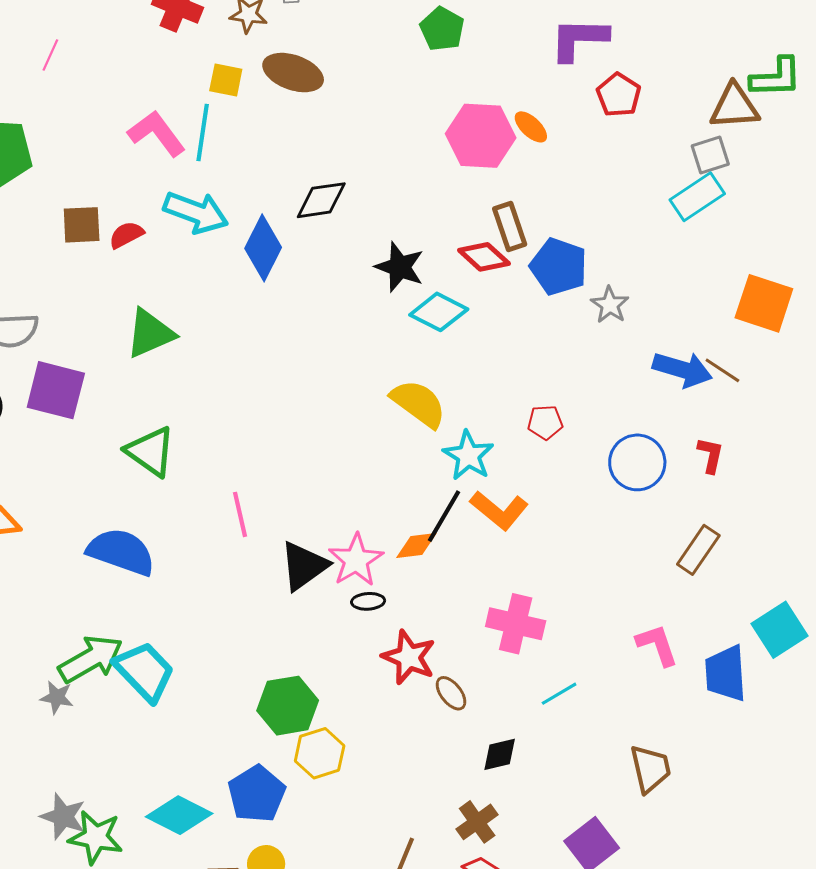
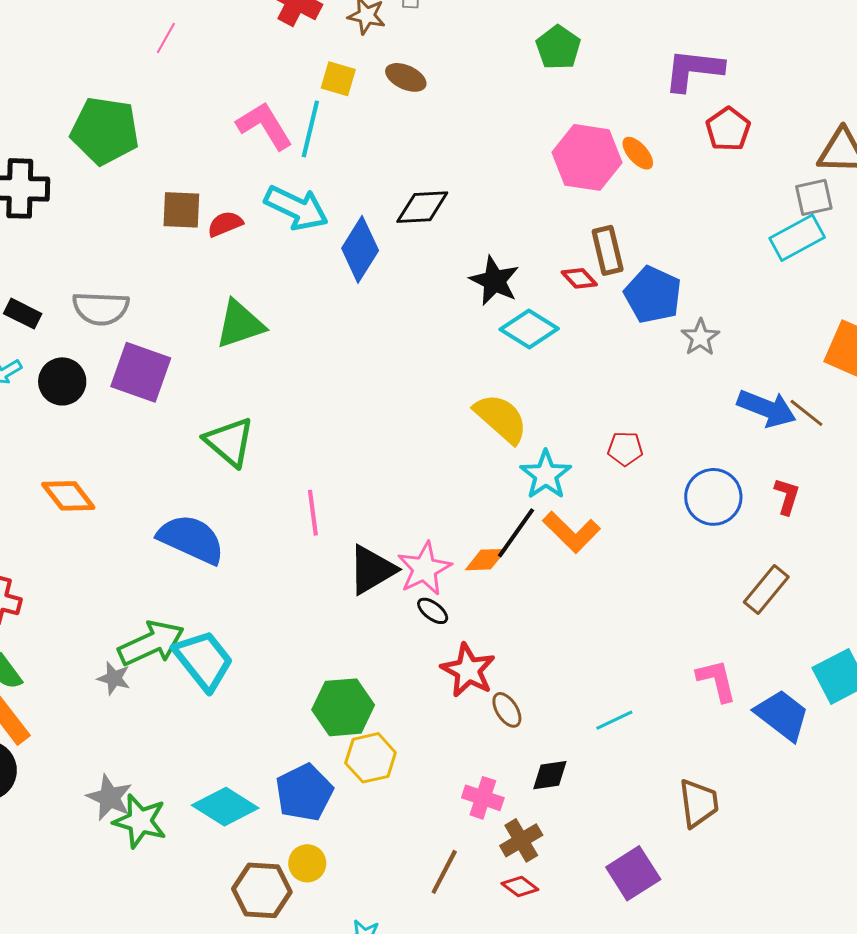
brown ellipse: (293, 73) -> (406, 77), size x0.7
red diamond: (484, 257) -> (579, 278), size x0.7
black ellipse: (368, 601) -> (433, 611), turned 36
pink cross: (516, 624) -> (483, 798), moved, size x0.7
blue trapezoid: (726, 673) -> (782, 715), turned 126

